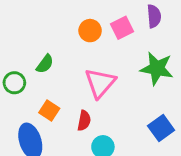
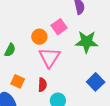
pink square: (122, 28) -> (59, 27), moved
orange circle: (90, 31) -> (39, 37), moved

